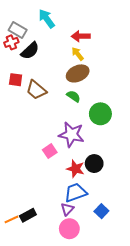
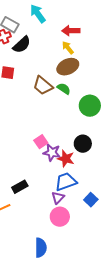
brown trapezoid: (36, 90) -> (43, 86), moved
purple star: (71, 135) -> (52, 153), moved, size x0.7
black circle: (94, 164) -> (83, 144), moved
black rectangle: (28, 215) -> (20, 187), moved

